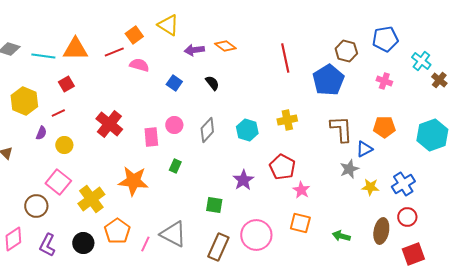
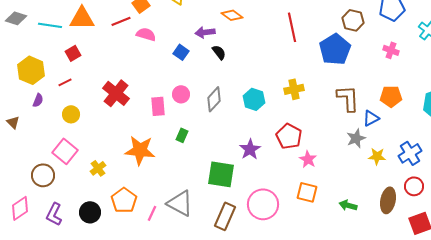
purple arrow: (194, 50) -> (205, 32), moved
purple semicircle: (41, 133) -> (38, 100), moved
yellow cross: (91, 199) -> (98, 168), size x0.6
green square: (214, 205) -> (221, 174), size x1.6

